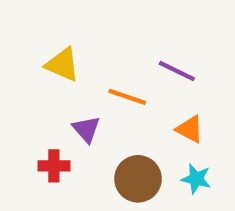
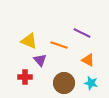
yellow triangle: (63, 65) -> (29, 41), moved

